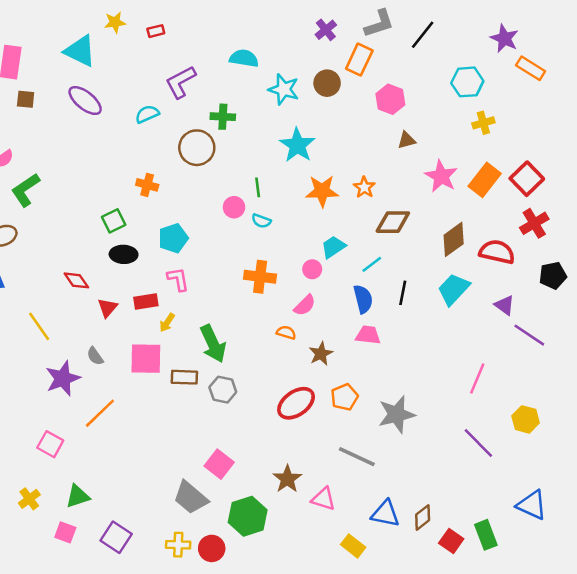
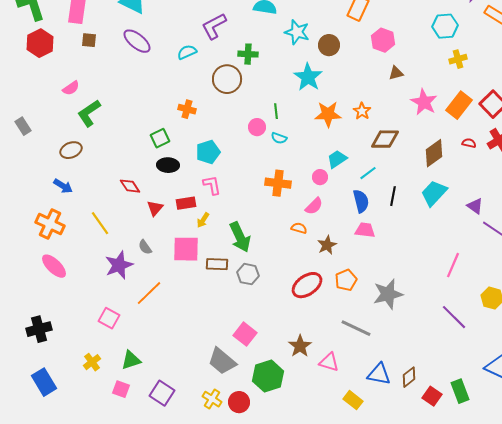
brown circle: (327, 83) -> (329, 45), moved
red semicircle: (497, 252) -> (469, 143), moved, size x0.5
yellow cross: (178, 545) -> (212, 399), turned 30

